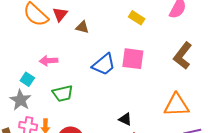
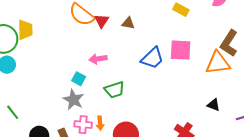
red triangle: (60, 14) -> (102, 21), moved
orange triangle: (176, 105) -> (218, 63), moved
black triangle: (125, 119) -> (214, 105), moved

